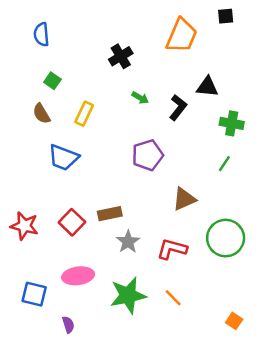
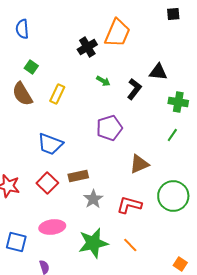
orange trapezoid: (182, 36) -> (117, 33), moved
brown semicircle: (41, 114) -> (22, 94), size x1.4
blue trapezoid: (63, 158) -> (50, 144), moved

